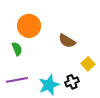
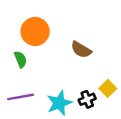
yellow square: (88, 64) -> (108, 88), moved

